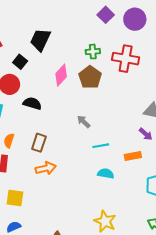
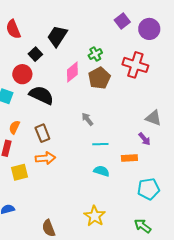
green cross: (93, 52) -> (95, 54), moved, turned -32
black semicircle: (32, 103) -> (41, 95), size x1.4
brown rectangle: (39, 143) -> (42, 133), turned -48
yellow square: (15, 198) -> (20, 172), moved, turned -30

